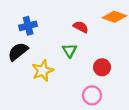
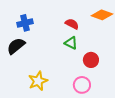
green triangle: (70, 50) -> (71, 43), moved, turned -32
yellow star: (43, 71) -> (38, 81), moved

